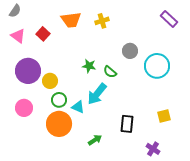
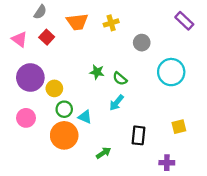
gray semicircle: (15, 11) -> (40, 12), moved
gray circle: (130, 51) -> (142, 43), moved
cyan arrow: (97, 94) -> (117, 103), moved, size x0.7
purple cross: (153, 149) -> (167, 163), turned -32

